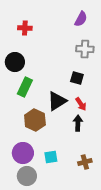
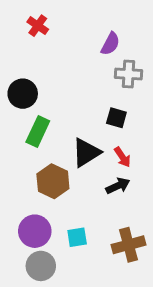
purple semicircle: (81, 19) -> (110, 44), moved
red cross: (25, 28) -> (38, 26), moved, turned 32
black arrow: (78, 123) -> (118, 186), turned 63
brown cross: (85, 162) -> (128, 245), size x1.5

